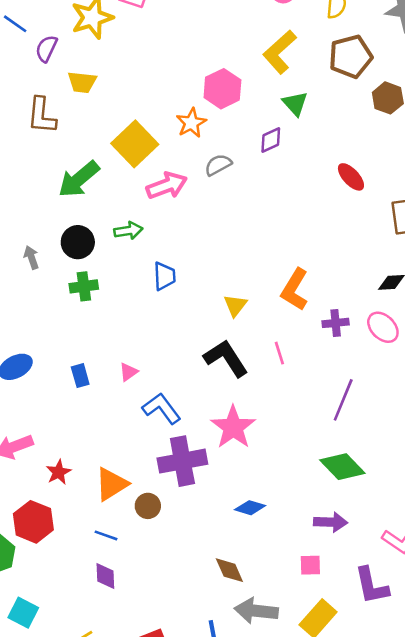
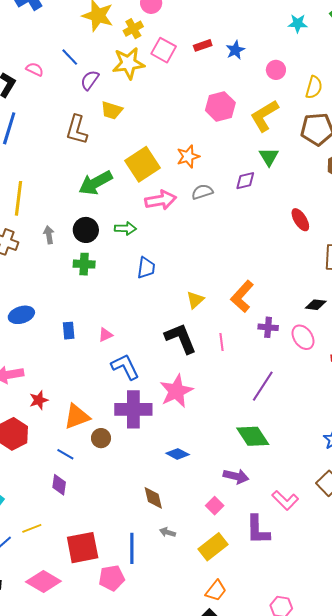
pink hexagon: (222, 89) -> (220, 106), moved
pink square: (310, 565) -> (215, 506), turned 36
gray arrow: (256, 611) -> (168, 532), size x0.5

